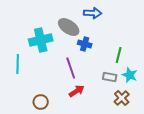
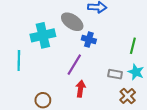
green line: (119, 55) -> (133, 46), moved
purple line: (71, 68) -> (74, 65), turned 50
red arrow: (77, 91) -> (81, 89), turned -49

